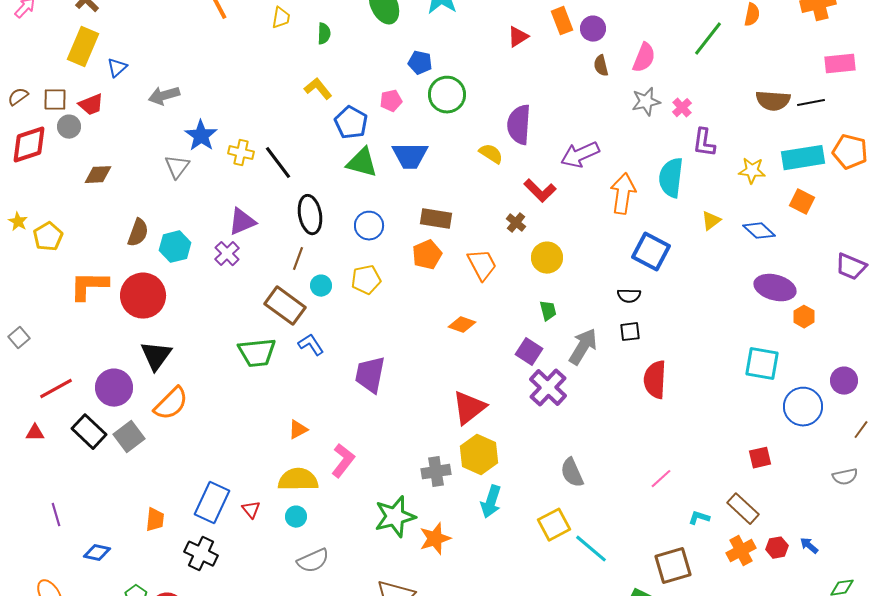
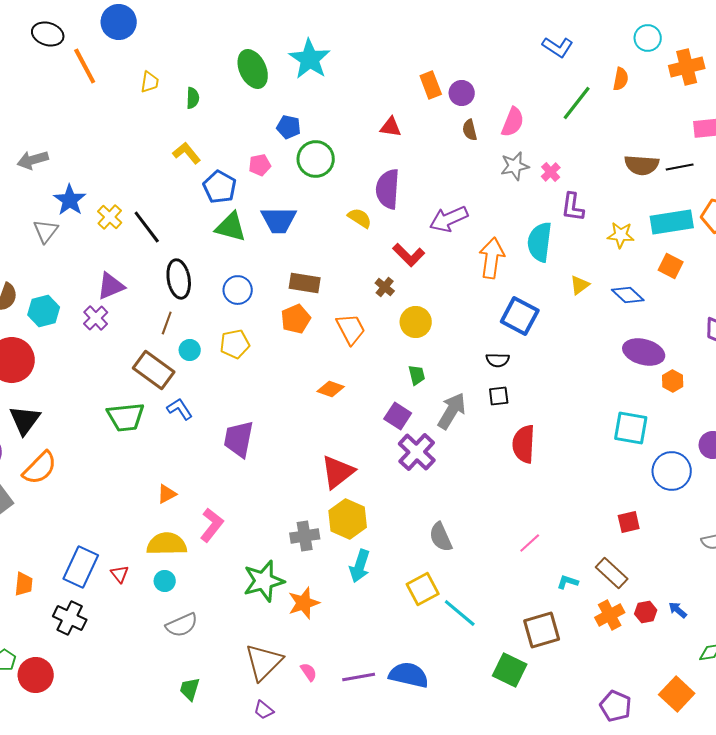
red triangle: (518, 37) -> (391, 127), moved, turned 40
yellow cross: (241, 153) -> (110, 217), turned 30

